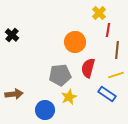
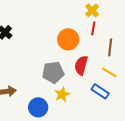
red line: (108, 30) -> (93, 28), moved
yellow line: (116, 75) -> (109, 72), turned 49

